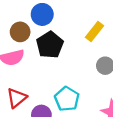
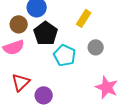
cyan pentagon: (67, 99) -> (65, 55), moved

